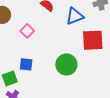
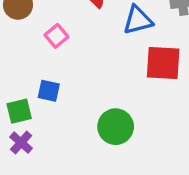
green circle: (66, 64) -> (116, 127), moved

